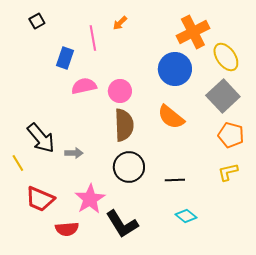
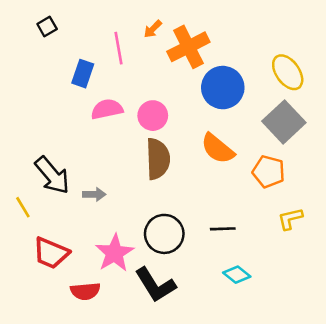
orange cross: (193, 32) -> (188, 47), moved
orange pentagon: (231, 135) -> (269, 172), moved
black circle: (129, 167) -> (164, 234), moved

